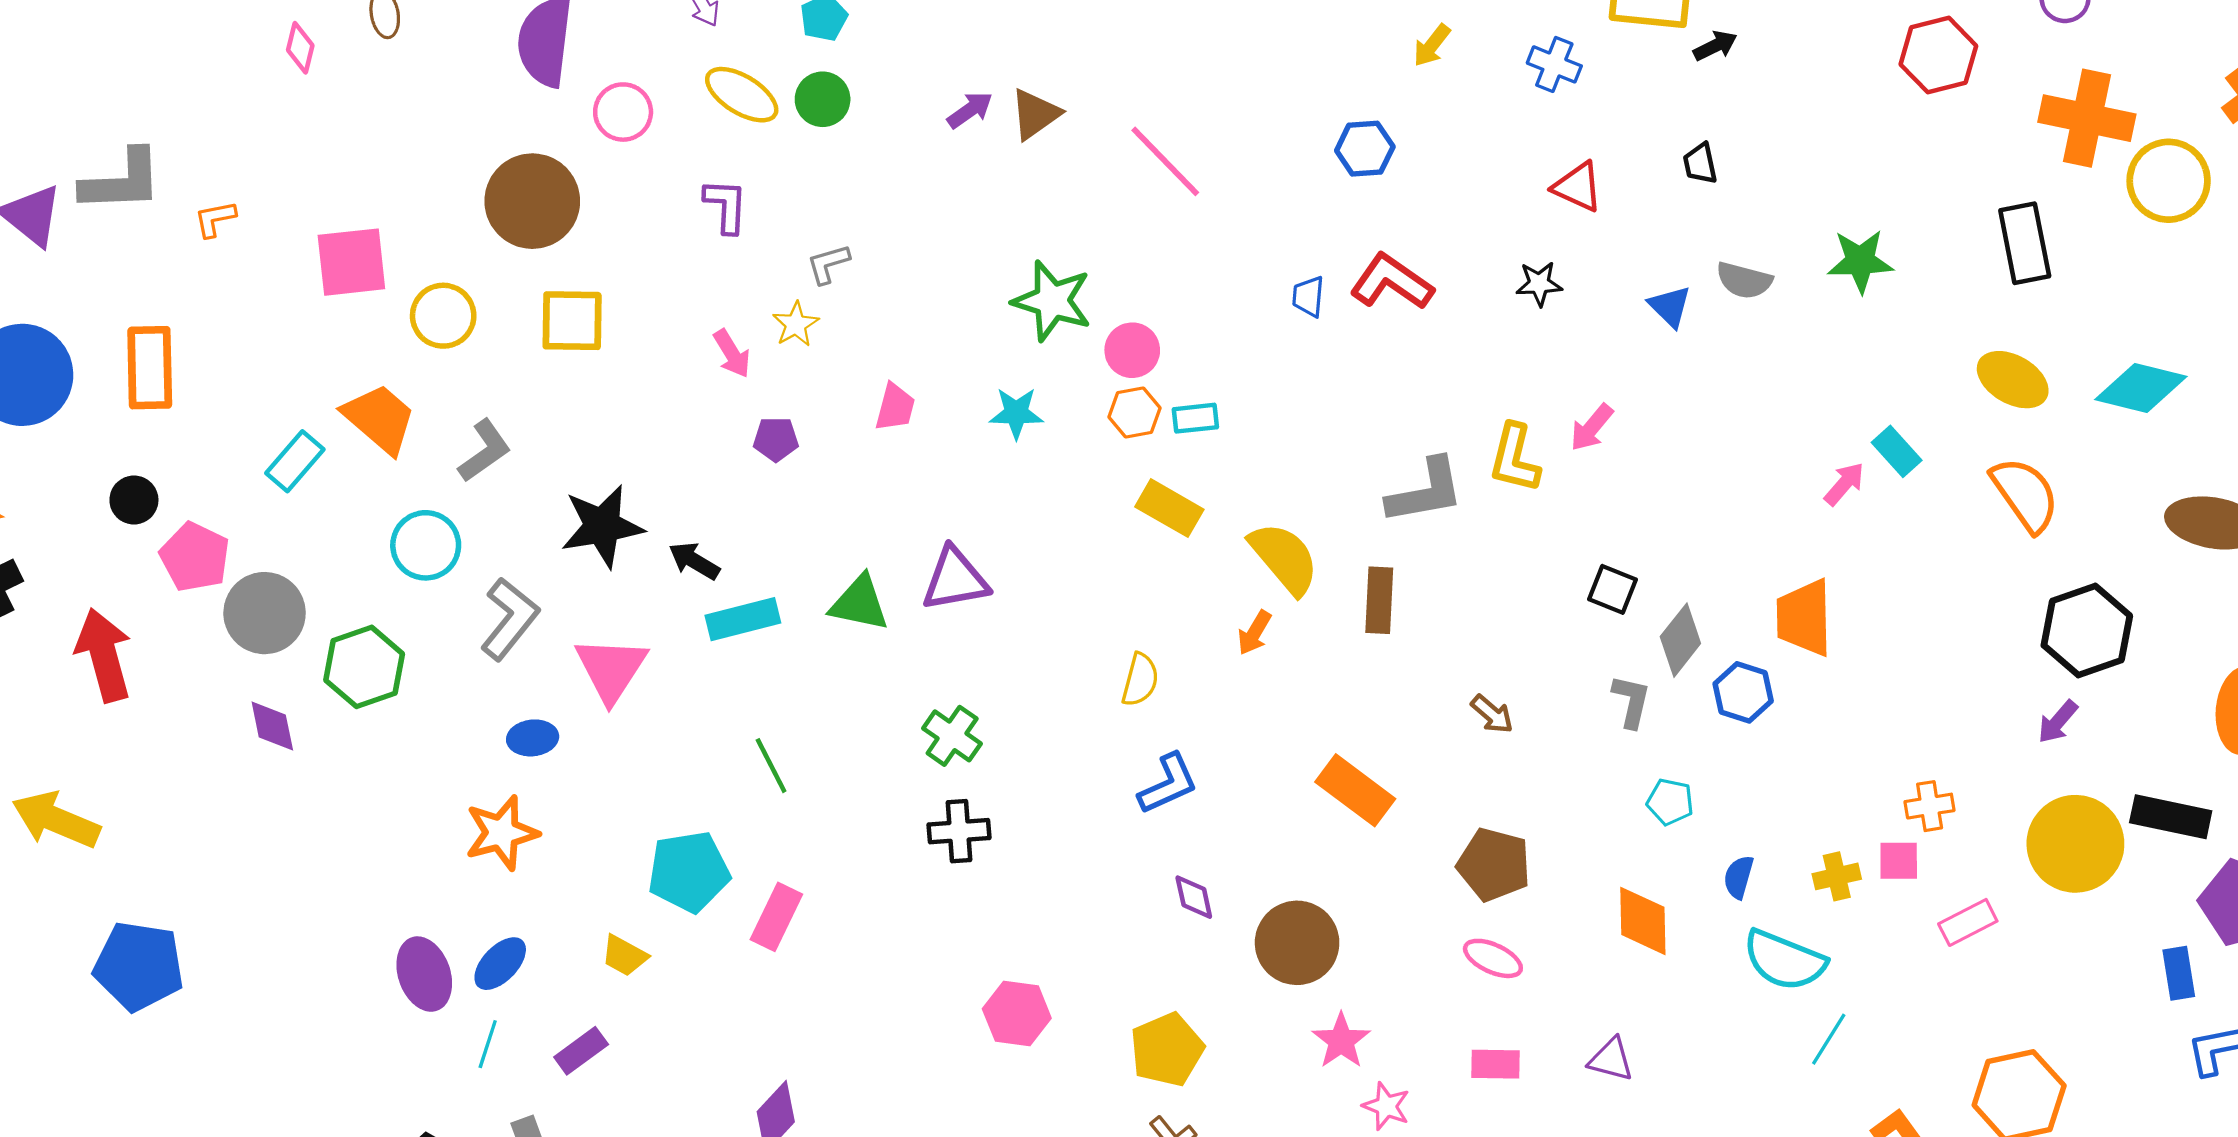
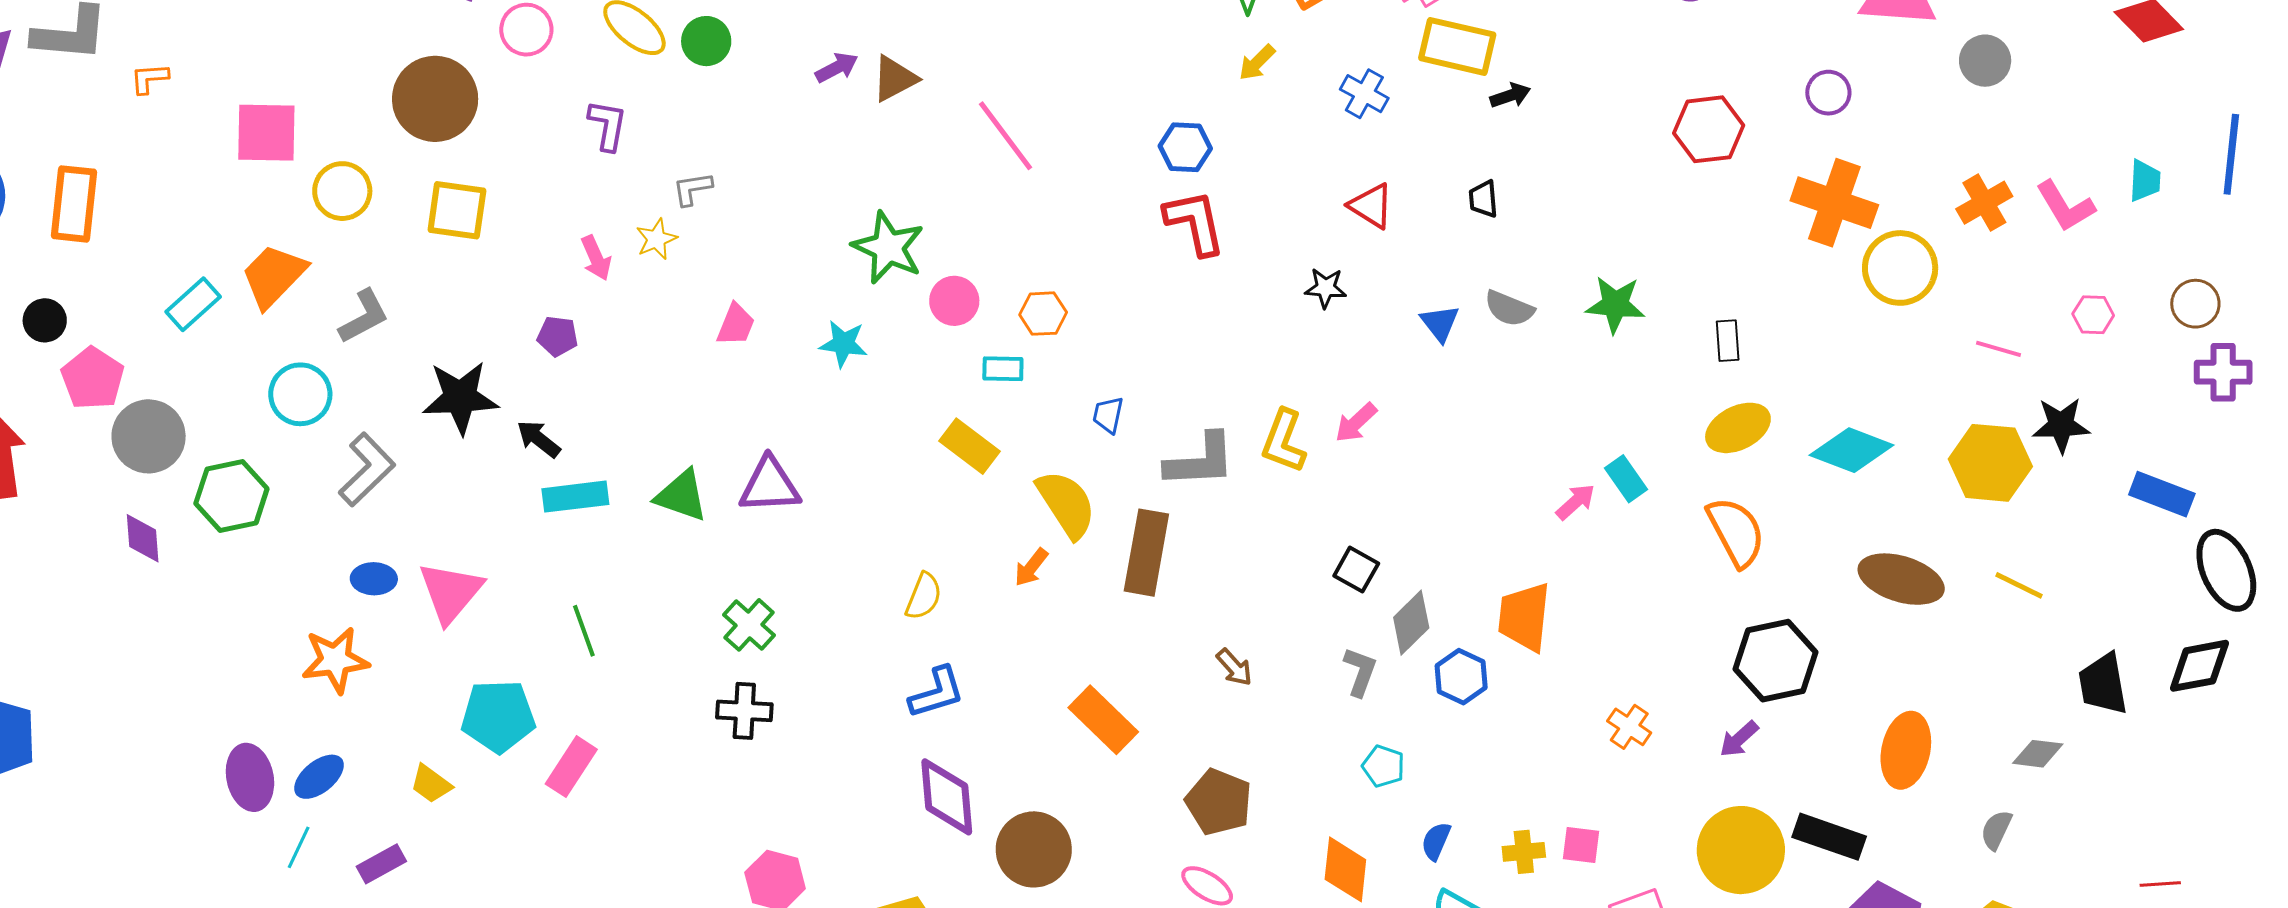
black rectangle: (2025, 243) -> (1728, 341), moved, size x0.6
red L-shape: (1392, 282) -> (1195, 222), moved, turned 36
blue trapezoid: (1308, 297) -> (1108, 415), moved
yellow ellipse: (2013, 380) -> (1738, 428), turned -64
orange hexagon: (1135, 412) -> (1043, 314), moved
orange trapezoid: (380, 419) -> (274, 276), turned -94
purple pentagon: (776, 439) -> (558, 336), moved
brown rectangle: (1379, 600) -> (1146, 553), size x1.4
pink triangle: (611, 669) -> (451, 592), moved
orange cross: (1930, 806) -> (1629, 727), moved, turned 36
purple diamond: (1194, 897) -> (947, 797), size x1.8

